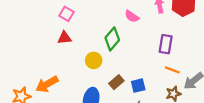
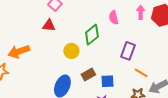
pink semicircle: (132, 16) -> (114, 18), turned 32
purple rectangle: (166, 44) -> (128, 51), moved
orange arrow: (47, 84) -> (19, 51), moved

